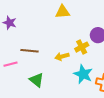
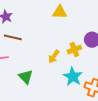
brown line: (30, 51) -> (13, 37), moved
yellow arrow: (62, 56) -> (54, 56), turned -48

